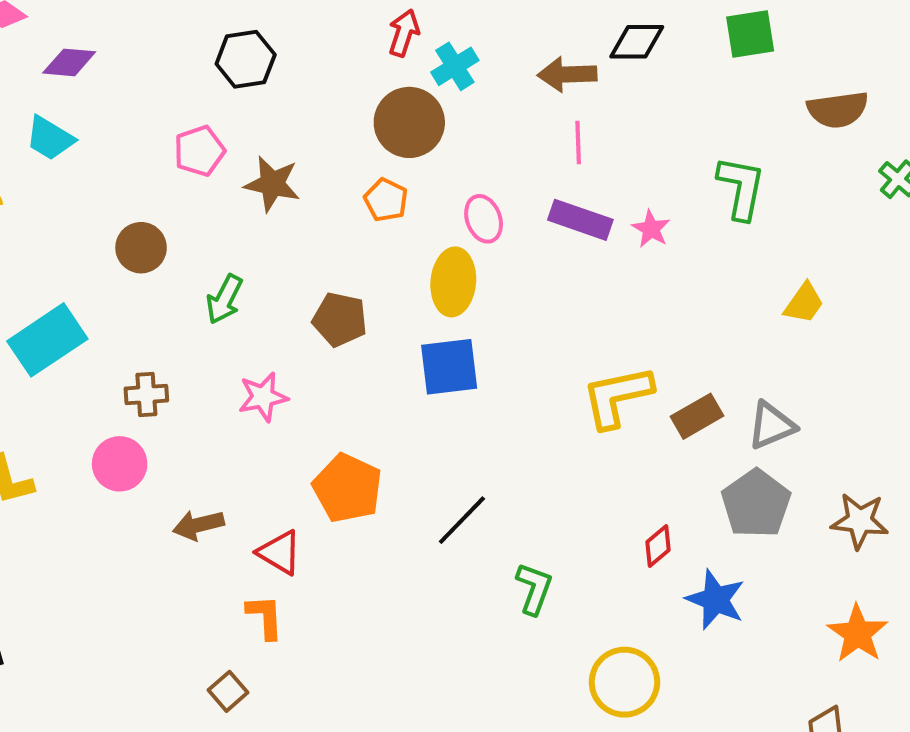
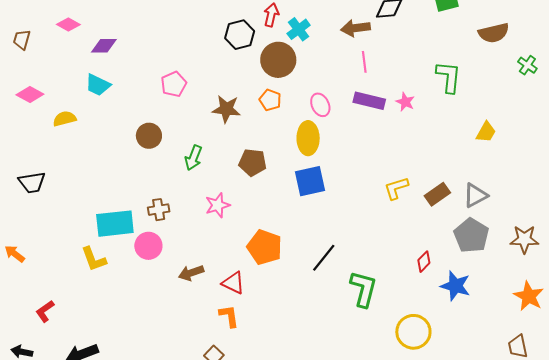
black hexagon: (246, 59) -> (240, 35), moved
brown star: (272, 184) -> (226, 109), moved
cyan rectangle: (47, 340) -> (115, 224), moved, turned 33
yellow L-shape: (617, 397) -> (396, 188), size x0.7
green L-shape: (534, 589) -> (363, 289), size x1.4

